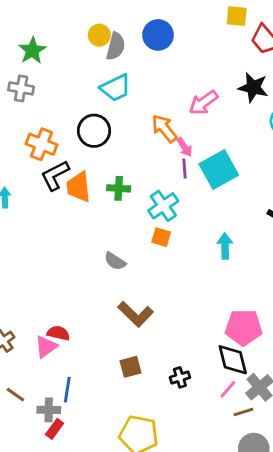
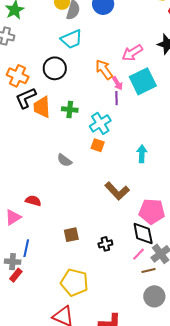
cyan square: (219, 170) -> (143, 81), moved
brown L-shape: (136, 314) -> (117, 191), moved
red semicircle: (58, 333) -> (33, 201), moved

